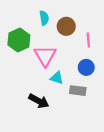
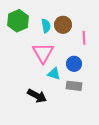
cyan semicircle: (44, 18) -> (46, 26), moved
green hexagon: (19, 40) -> (18, 21), moved
blue circle: (86, 67) -> (74, 64), moved

